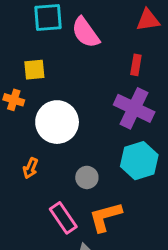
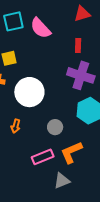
pink rectangle: (63, 218) -> (43, 157), turned -70

